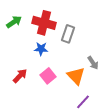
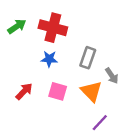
gray rectangle: (68, 34) -> (88, 58), moved
pink square: (48, 76) -> (58, 91), turned -35

